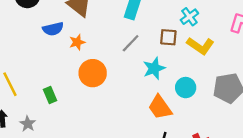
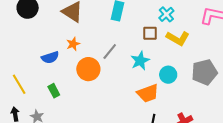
blue semicircle: (53, 29) -> (50, 57), moved
gray line: (131, 43) -> (110, 52), moved
orange trapezoid: (160, 107) -> (148, 93), turned -70

